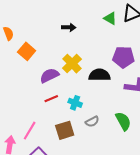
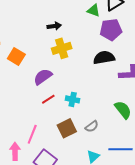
purple pentagon: (123, 57) -> (111, 30), moved
yellow cross: (72, 64) -> (62, 48), moved, turned 36
black semicircle: (99, 75) -> (104, 58), moved
gray semicircle: (92, 122) -> (92, 126), moved

